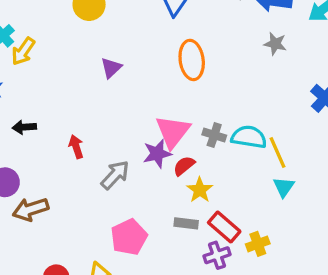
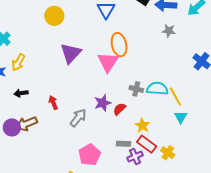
yellow arrow: (23, 51) -> (18, 62), moved
purple triangle: (111, 68) -> (71, 53), size x1.6
pink triangle: (173, 132) -> (108, 62), moved
yellow star: (200, 190) -> (142, 125), moved
brown arrow: (31, 209) -> (27, 124), moved
yellow cross: (258, 244) -> (168, 153), turned -32
purple cross: (217, 255) -> (135, 157), moved

